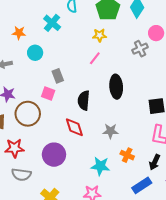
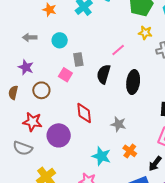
yellow star: (100, 35) -> (145, 33), moved
cyan circle: (35, 53) -> (60, 40), moved
black semicircle: (84, 100) -> (104, 74), moved
brown circle: (28, 114) -> (41, 90), size x0.7
red star: (14, 148) -> (32, 122), moved

